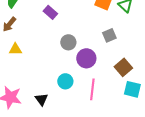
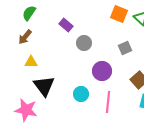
gray circle: (68, 42) -> (84, 43), moved
black triangle: (41, 99) -> (44, 86), moved, size x1.6

